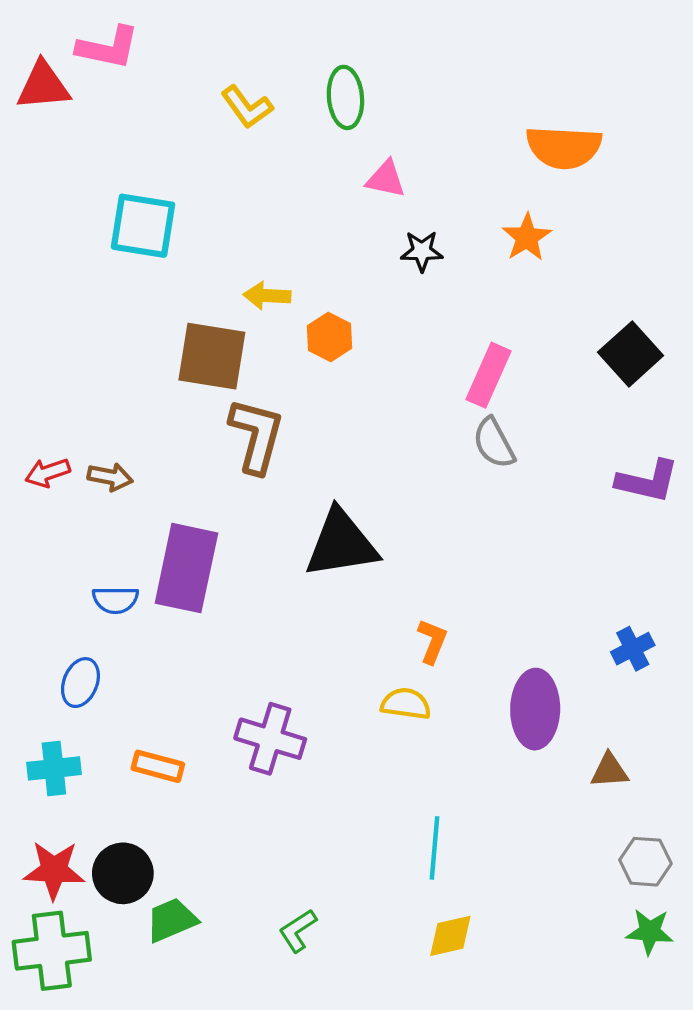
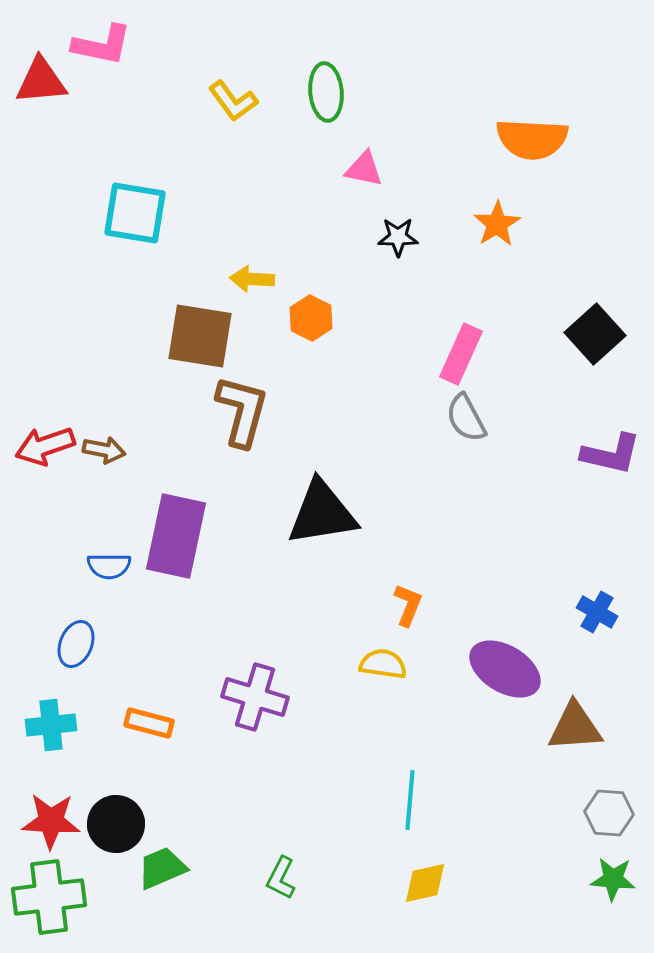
red arrow: (48, 473) -> (45, 446), size x1.4
blue cross: (633, 649) -> (597, 612), turned -33
purple ellipse: (535, 709) -> (505, 669), turned -60
brown triangle: (609, 771) -> (575, 727), size x1.5
green L-shape: (298, 931) -> (281, 878), turned -30

